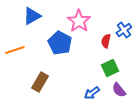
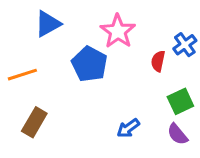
green square: (110, 68) -> (180, 101), moved
brown rectangle: (40, 82) -> (34, 122), moved
blue arrow: (92, 93) -> (128, 128), moved

